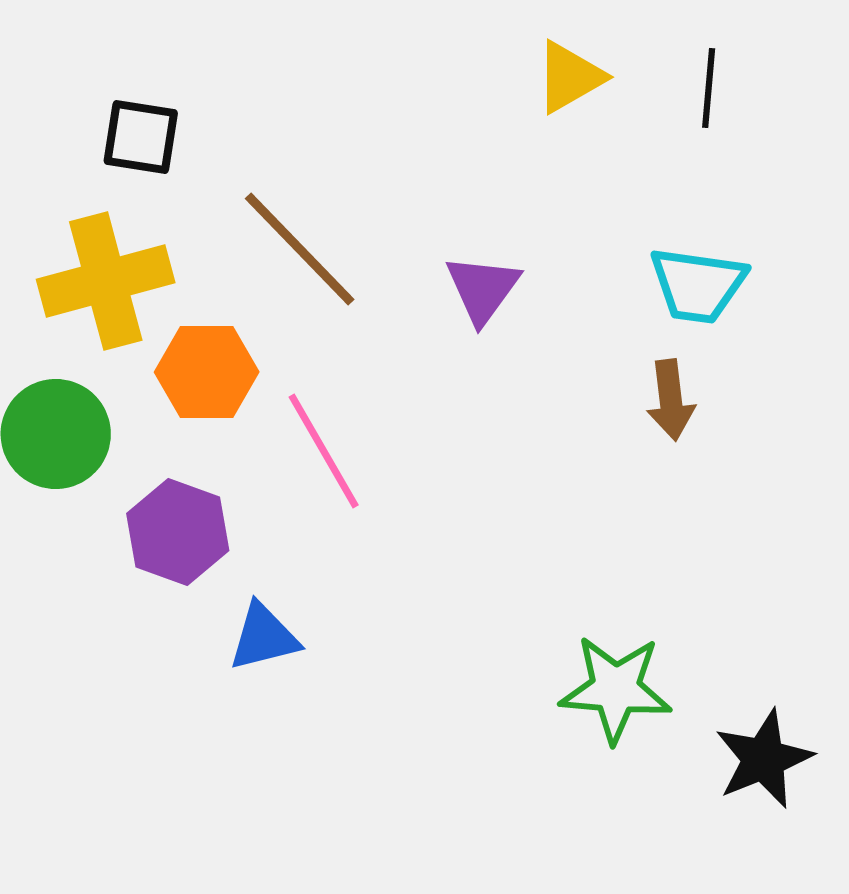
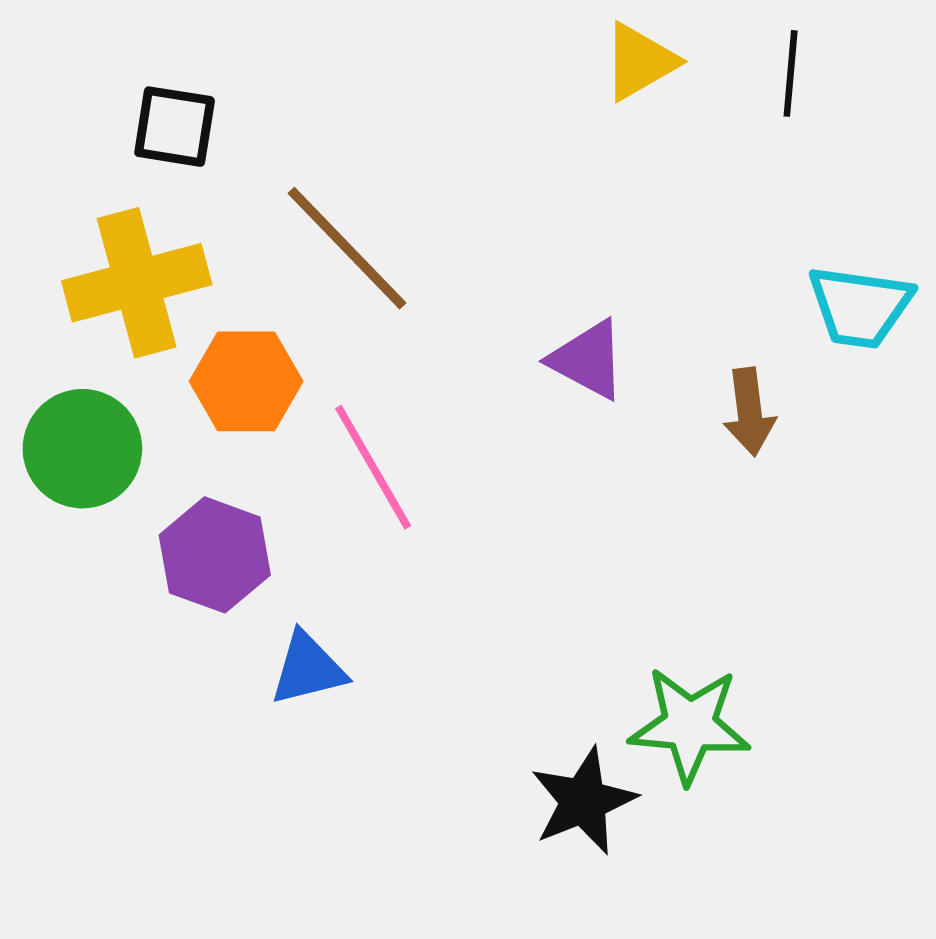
cyan trapezoid: (698, 285) -> (860, 307), moved
purple triangle: (483, 289) -> (588, 360), moved, turned -38
black star: (764, 759) -> (583, 801), moved

